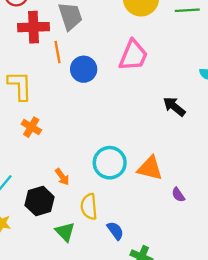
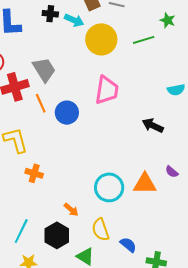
purple semicircle: (178, 195) -> (172, 172), moved

